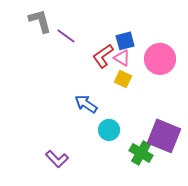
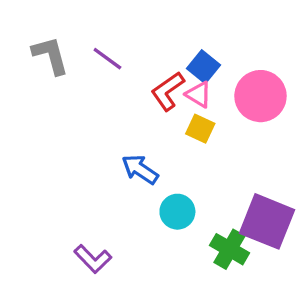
gray L-shape: (40, 21) -> (50, 55), moved
blue square: (125, 41) -> (203, 67), turned -36

